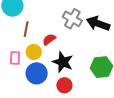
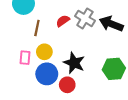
red semicircle: (49, 40) -> (63, 21), moved
red circle: (64, 85) -> (67, 85), moved

